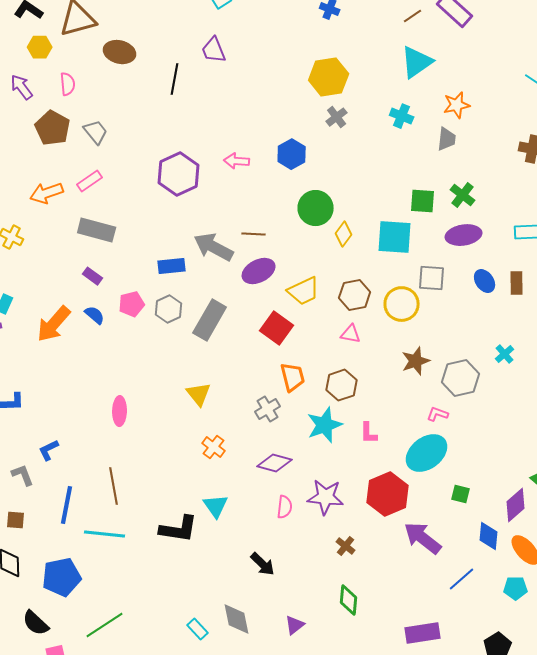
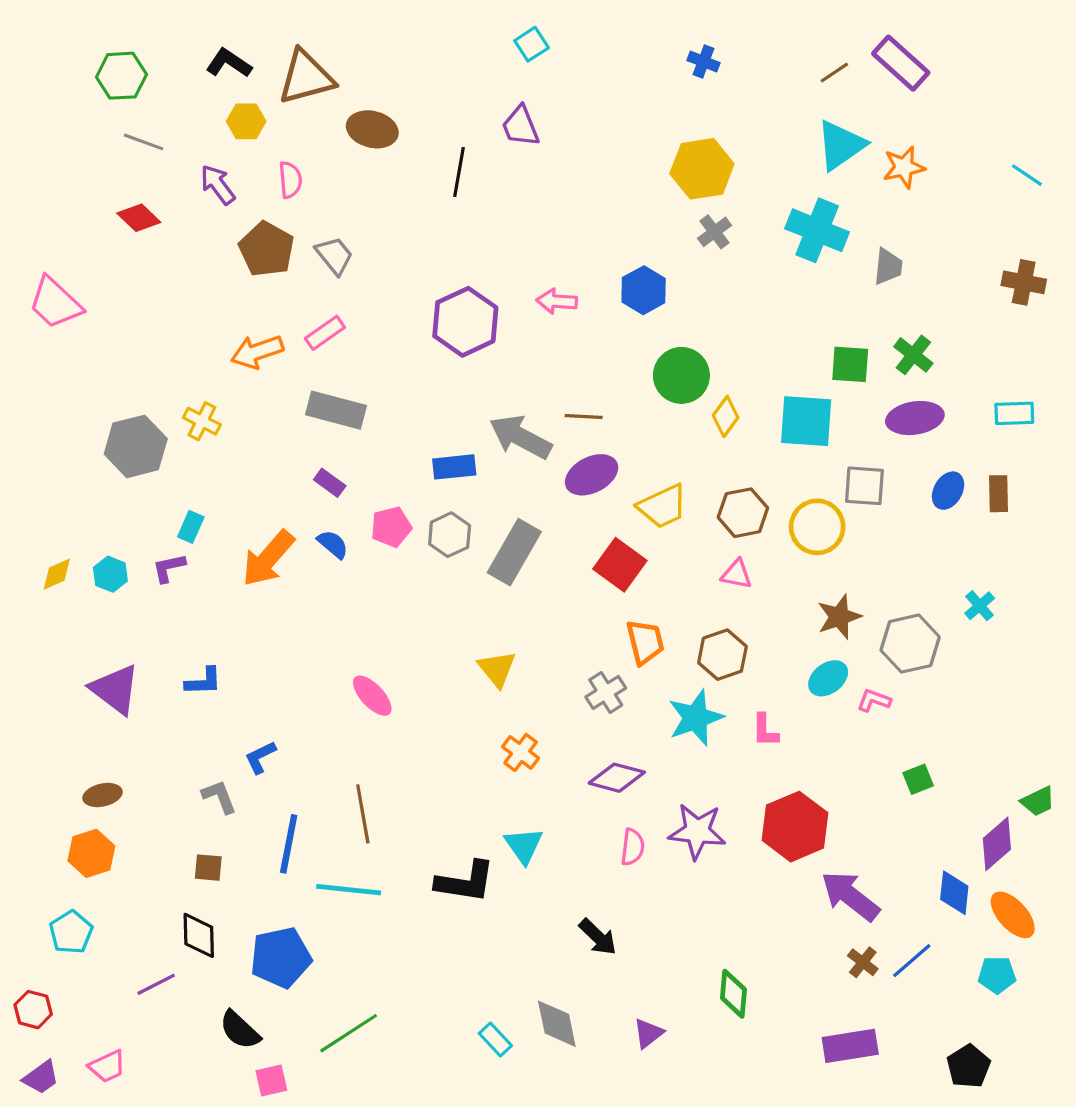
orange star: (457, 105) -> (904, 167), moved
cyan cross: (402, 116) -> (817, 230), size x1.6
blue ellipse: (485, 281) -> (948, 491), turned 65
pink ellipse: (120, 411) -> (372, 696), turned -44
cyan ellipse: (427, 453) -> (828, 678), moved, size x0.6
green square: (461, 494) -> (918, 779), moved, turned -36
brown cross: (346, 546) -> (863, 962), moved

